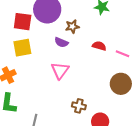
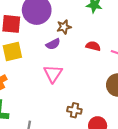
purple semicircle: (61, 42) -> (53, 44), turned -48

